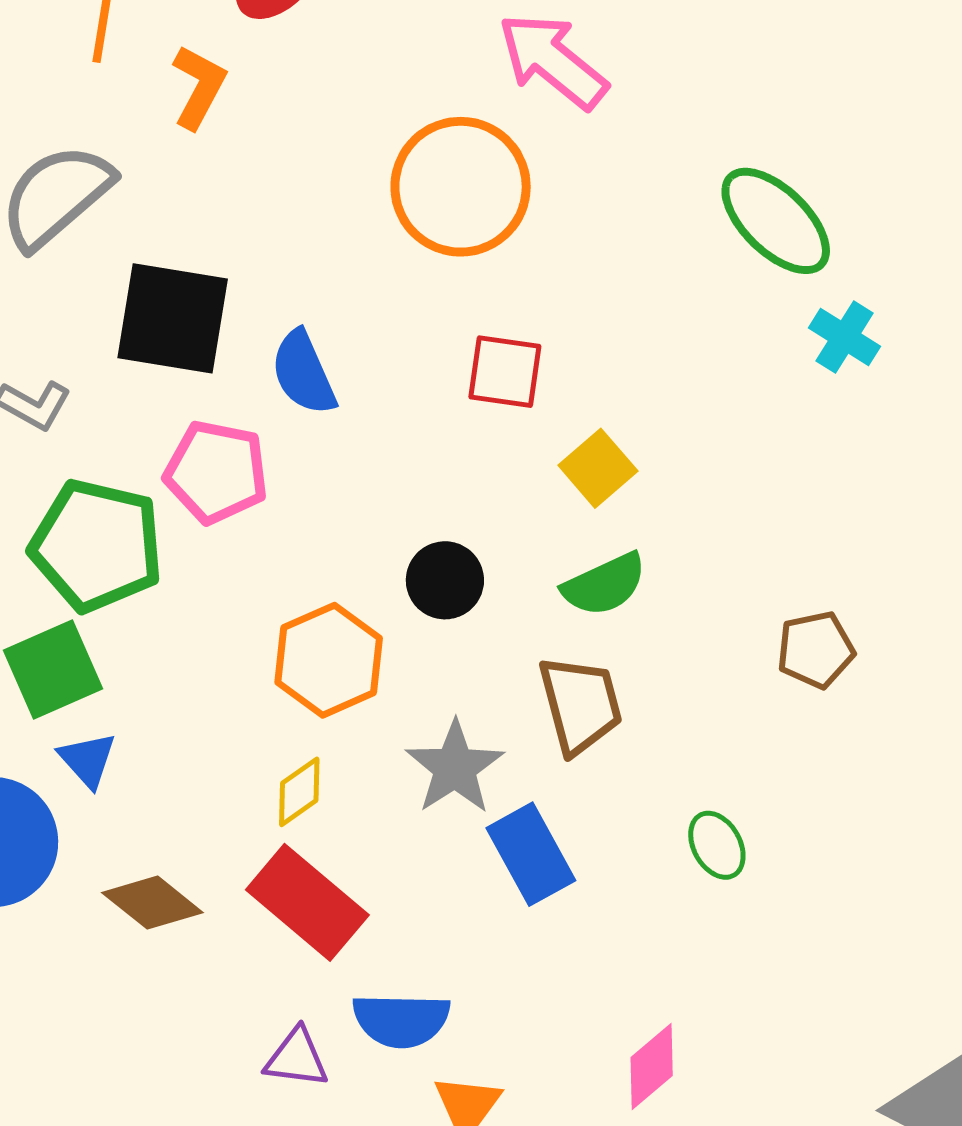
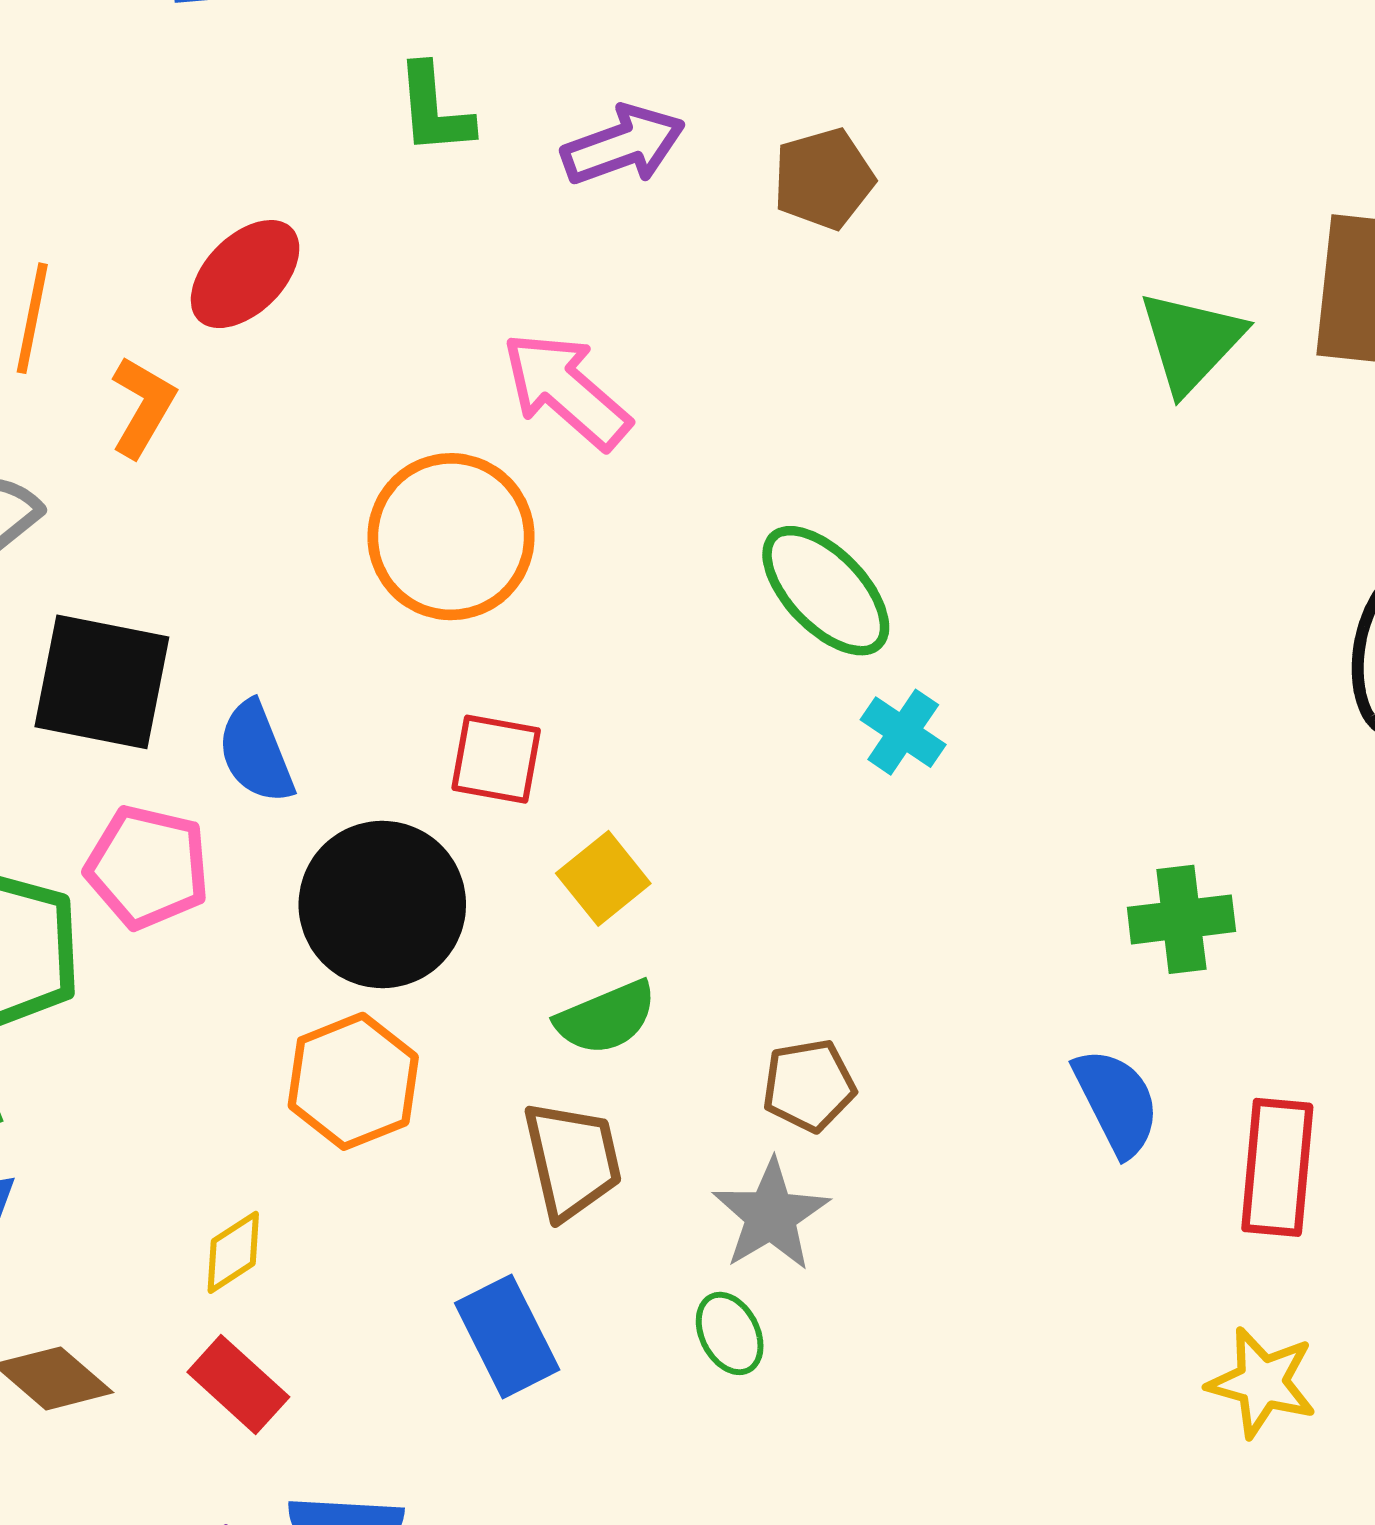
black circle: (445, 580) -> (382, 904), moved, size x1.8
brown pentagon: (816, 650) -> (809, 1085), moved
orange hexagon: (329, 660) -> (353, 1081), moved
gray star: (455, 767) -> (771, 1215), moved
red rectangle: (307, 902) -> (238, 1385), size x0.7

